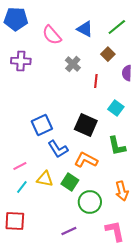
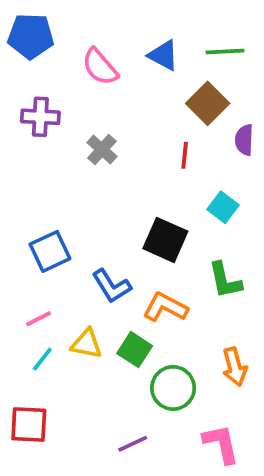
green line: (117, 27) -> (225, 51), turned 36
brown square: (108, 54) -> (208, 103), size x1.5
gray cross: (73, 64) -> (102, 150), moved
blue square: (42, 125) -> (50, 251), moved

